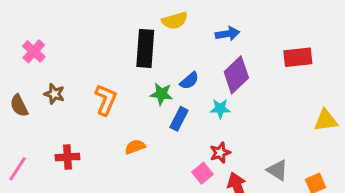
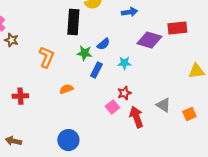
purple diamond: (236, 75) -> (149, 40), moved, turned 60
brown star: (54, 94) -> (11, 40), moved

